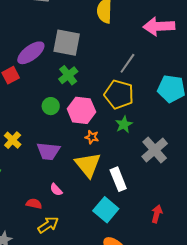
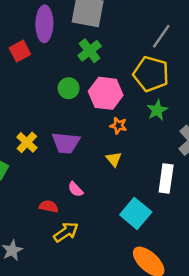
purple ellipse: (31, 53) -> (44, 24), turned -52
yellow cross: (13, 140) -> (27, 142), moved
yellow triangle: (88, 165) -> (114, 159), size x0.5
white rectangle: (118, 179) -> (166, 179), moved, turned 30

